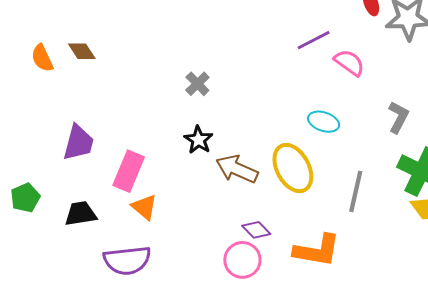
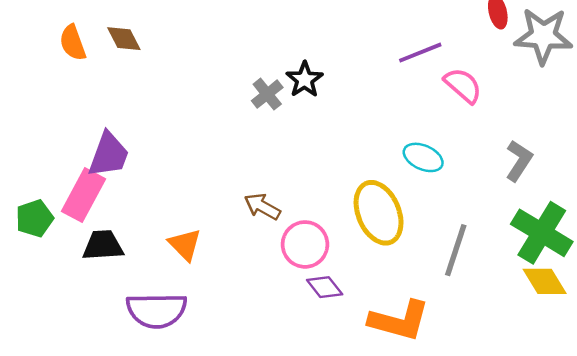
black star: (199, 140) -> (305, 80), moved
brown arrow: (237, 169) -> (262, 206), moved, size x0.7
pink rectangle: (129, 171) -> (84, 195), moved
pink circle: (242, 260) -> (305, 244), moved

